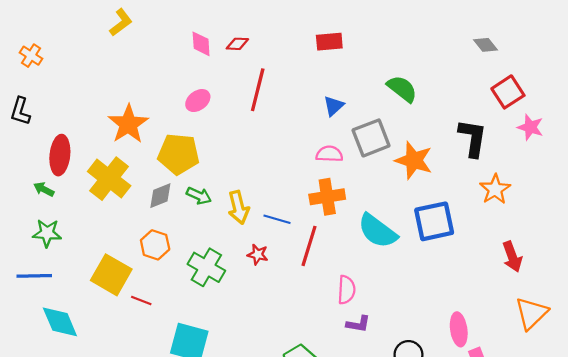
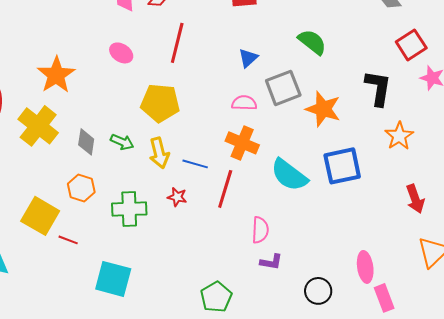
pink ellipse: (198, 101) -> (121, 53), turned 70
yellow pentagon: (179, 154) -> (160, 103), moved
gray diamond: (160, 196) -> (86, 142), turned -60
orange cross: (327, 197) -> (242, 143), turned 32
green cross: (206, 267) -> (129, 209), turned -32

